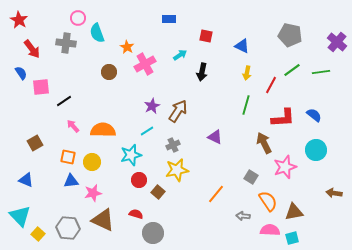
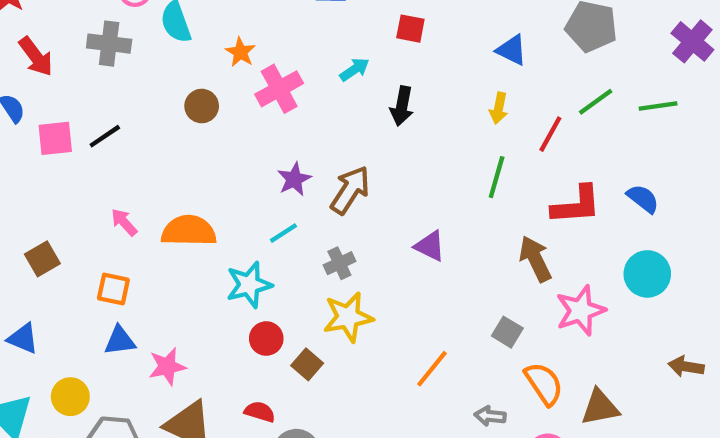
blue triangle: (242, 46) -> (512, 50), moved
black line: (64, 101) -> (105, 136), moved
yellow circle: (92, 162) -> (70, 397), moved

